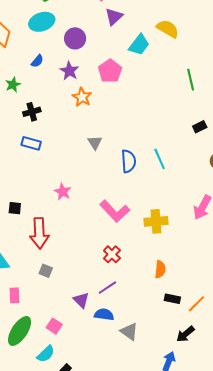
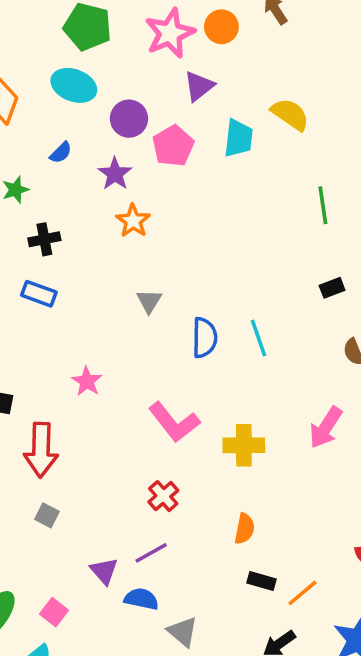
cyan ellipse: (42, 22) -> (74, 85), turned 35
cyan trapezoid: (139, 45) -> (239, 138), turned -35
pink pentagon: (110, 71) -> (173, 146), moved

